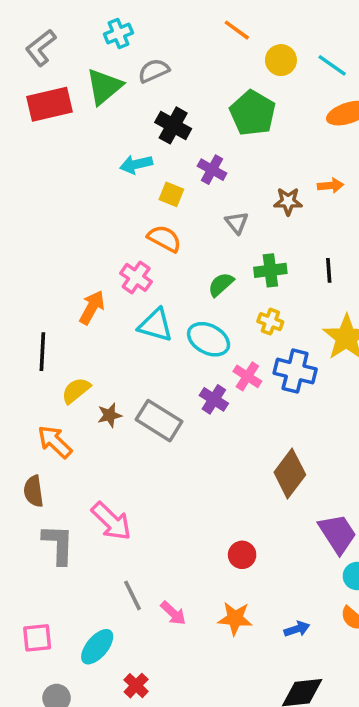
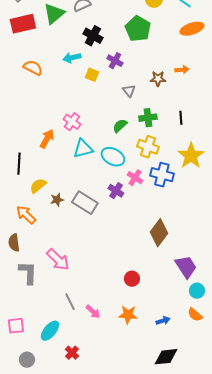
orange semicircle: (164, 239) -> (33, 68), moved
yellow cross: (270, 322) -> (148, 147), size x1.5
cyan triangle: (156, 325) -> (83, 149), turned -30

